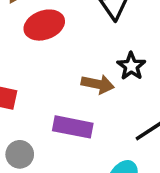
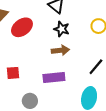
black star: (131, 66) -> (62, 29), moved

